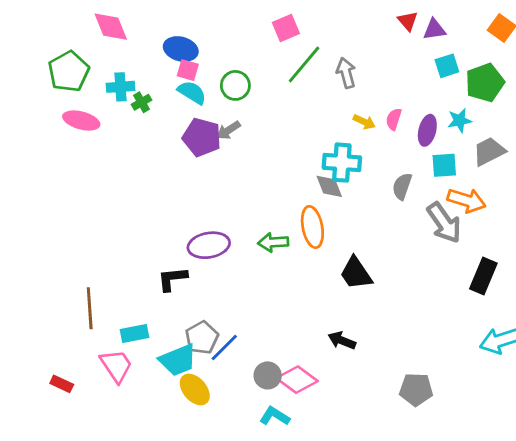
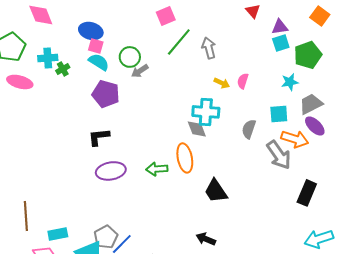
purple triangle: (434, 29) -> (280, 27), moved
gray arrow: (228, 130) -> (140, 71), moved
purple ellipse: (427, 130) -> (315, 126), moved, turned -60
black L-shape: (172, 279) -> (99, 137), moved

